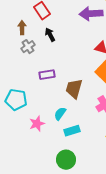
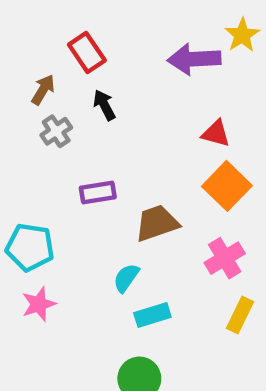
brown arrow: (22, 28) -> (43, 90), turned 32
brown trapezoid: (74, 89) -> (157, 223), turned 55
pink star: (37, 124) -> (39, 304), moved

